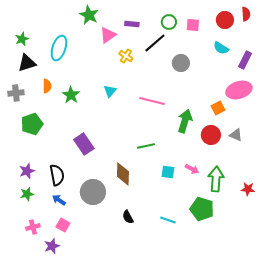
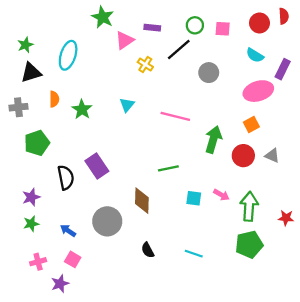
pink ellipse: (239, 90) -> (258, 91), moved
black semicircle: (57, 175) -> (66, 178), moved
green pentagon: (202, 209) -> (249, 244), moved, turned -30

